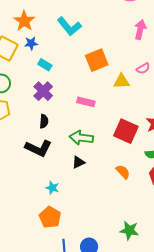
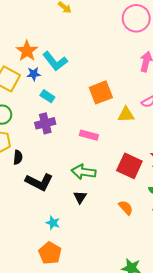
cyan L-shape: (69, 26) -> (55, 61), moved
purple cross: (43, 91) -> (45, 123), turned 30
black semicircle: (44, 121) -> (18, 157), moved
black triangle: (78, 162) -> (80, 197), turned -32

